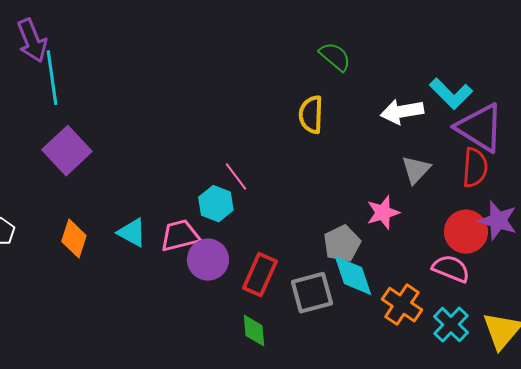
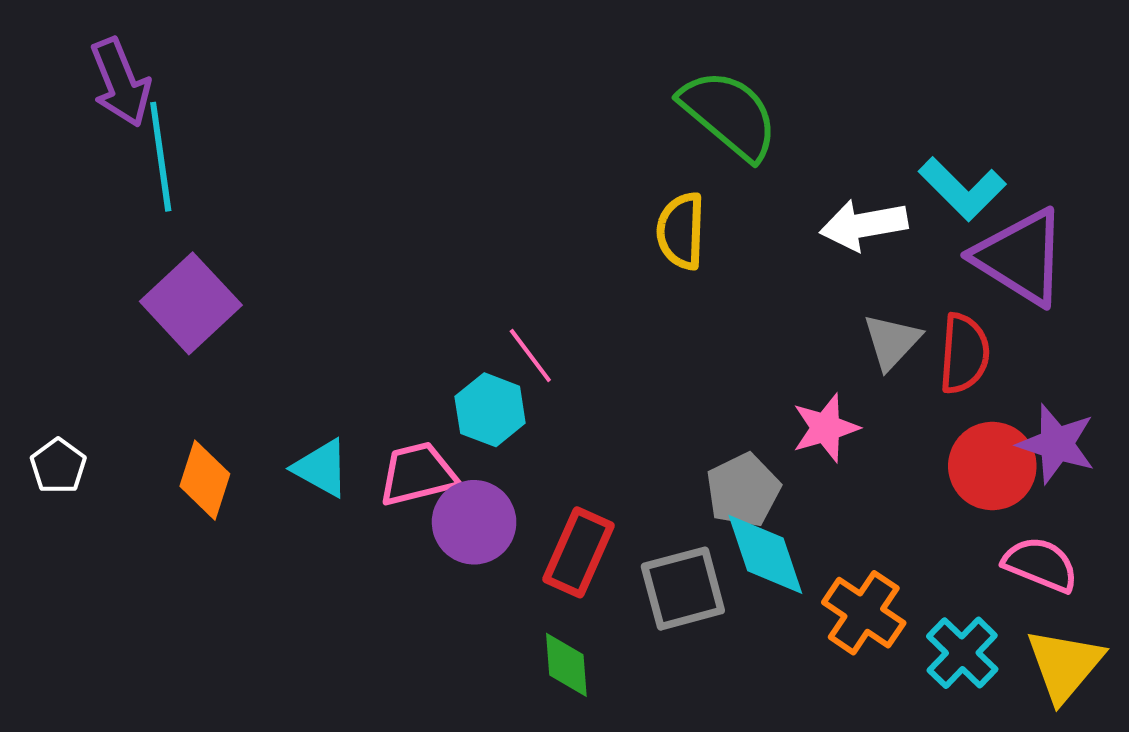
green semicircle: (335, 57) -> (729, 114), size x1.6
red semicircle: (475, 168) -> (964, 354), moved
pink semicircle: (451, 269) -> (1041, 564), moved

